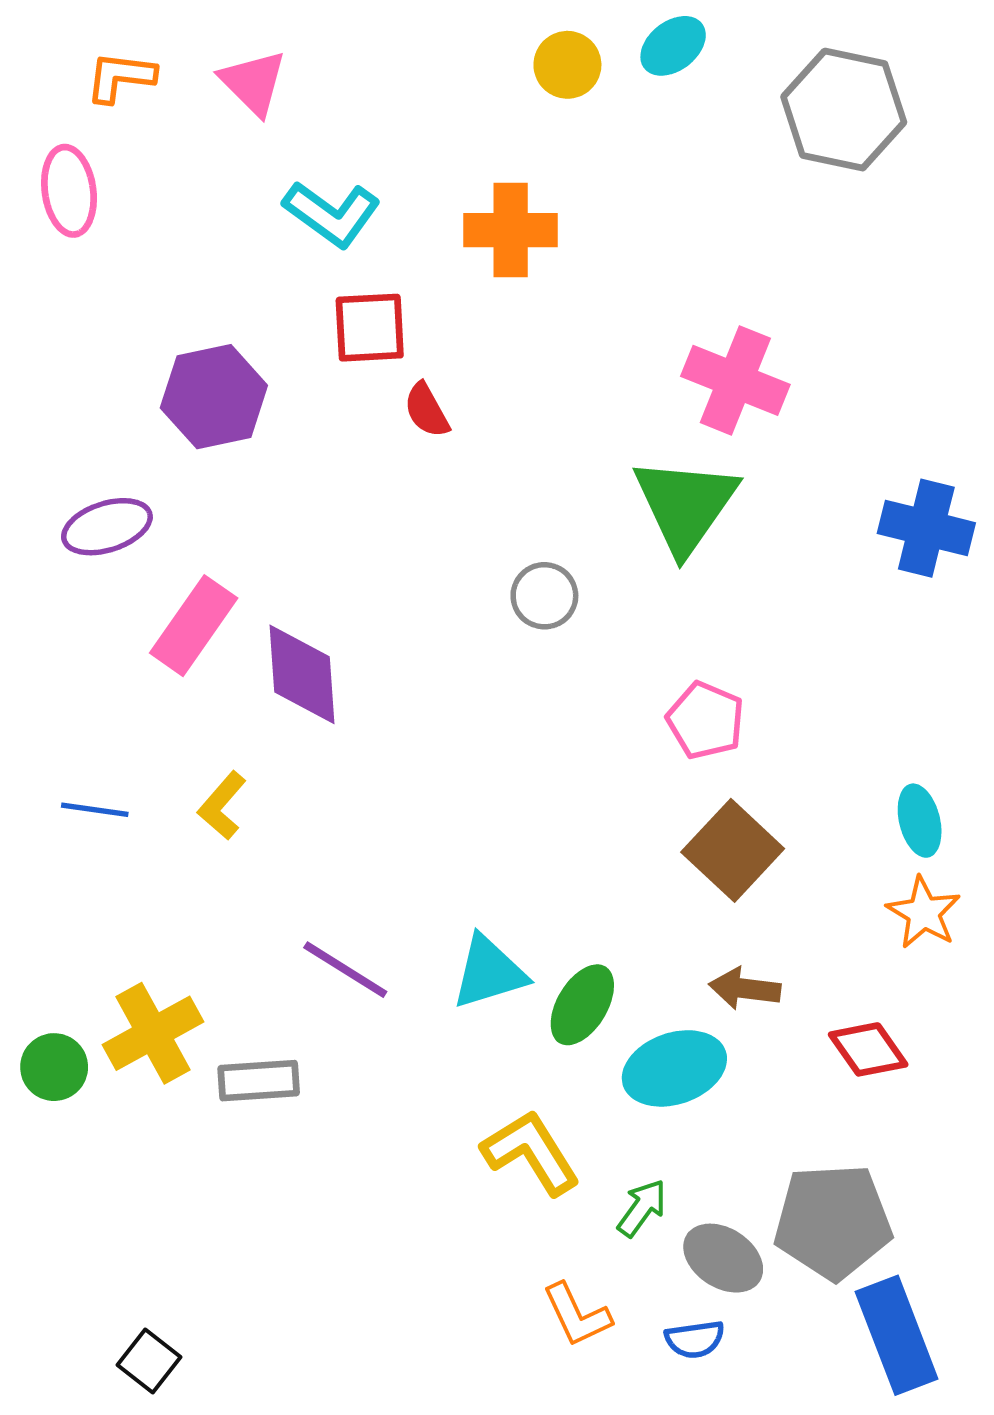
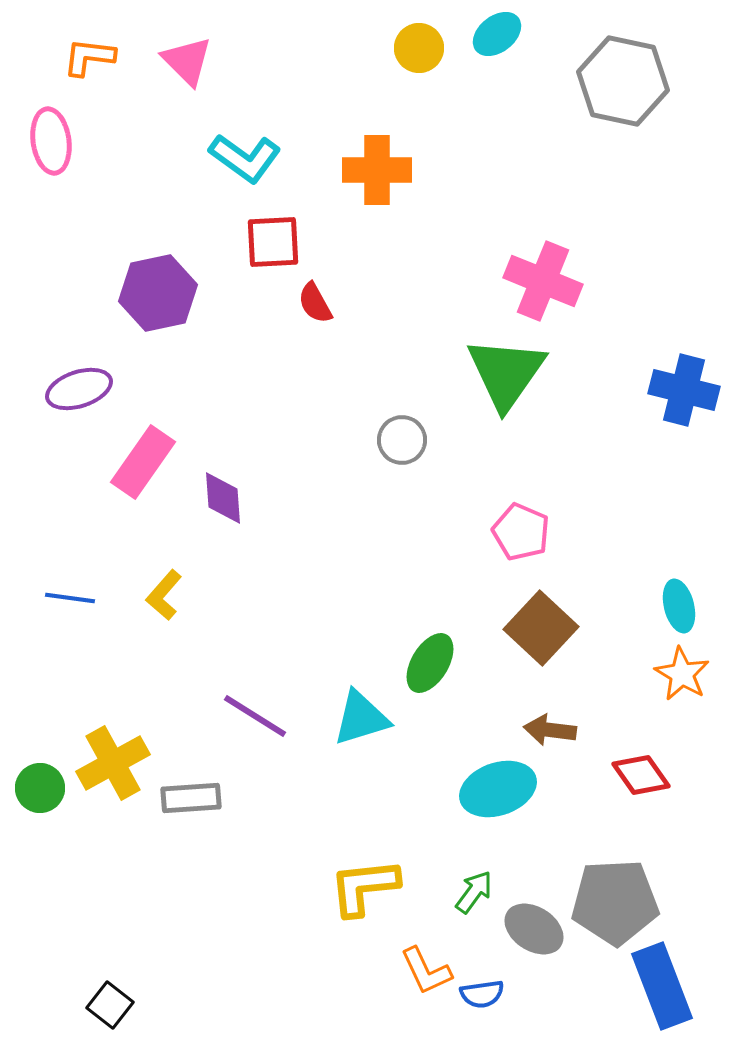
purple diamond: (302, 674) -> (223, 498), size x0.7
green ellipse: (582, 1005) -> (430, 663), moved
yellow L-shape: (531, 1152) -> (364, 887), moved, turned -64
blue semicircle: (695, 1339) -> (482, 994), moved

